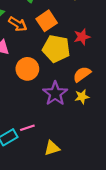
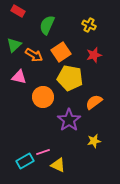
red star: (82, 37) -> (94, 55), moved
yellow star: (82, 97) -> (94, 141), moved
yellow triangle: (52, 148) -> (58, 165), moved, turned 42

